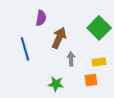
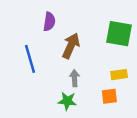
green square: (99, 28) -> (119, 34), turned -35
gray arrow: (71, 59) -> (75, 78), moved

